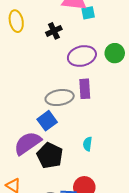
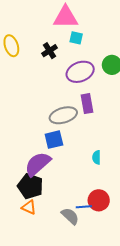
cyan square: (88, 13) -> (76, 38), moved, turned 32
blue square: (47, 121) -> (54, 140), turned 30
black pentagon: (50, 156) -> (30, 186), moved

